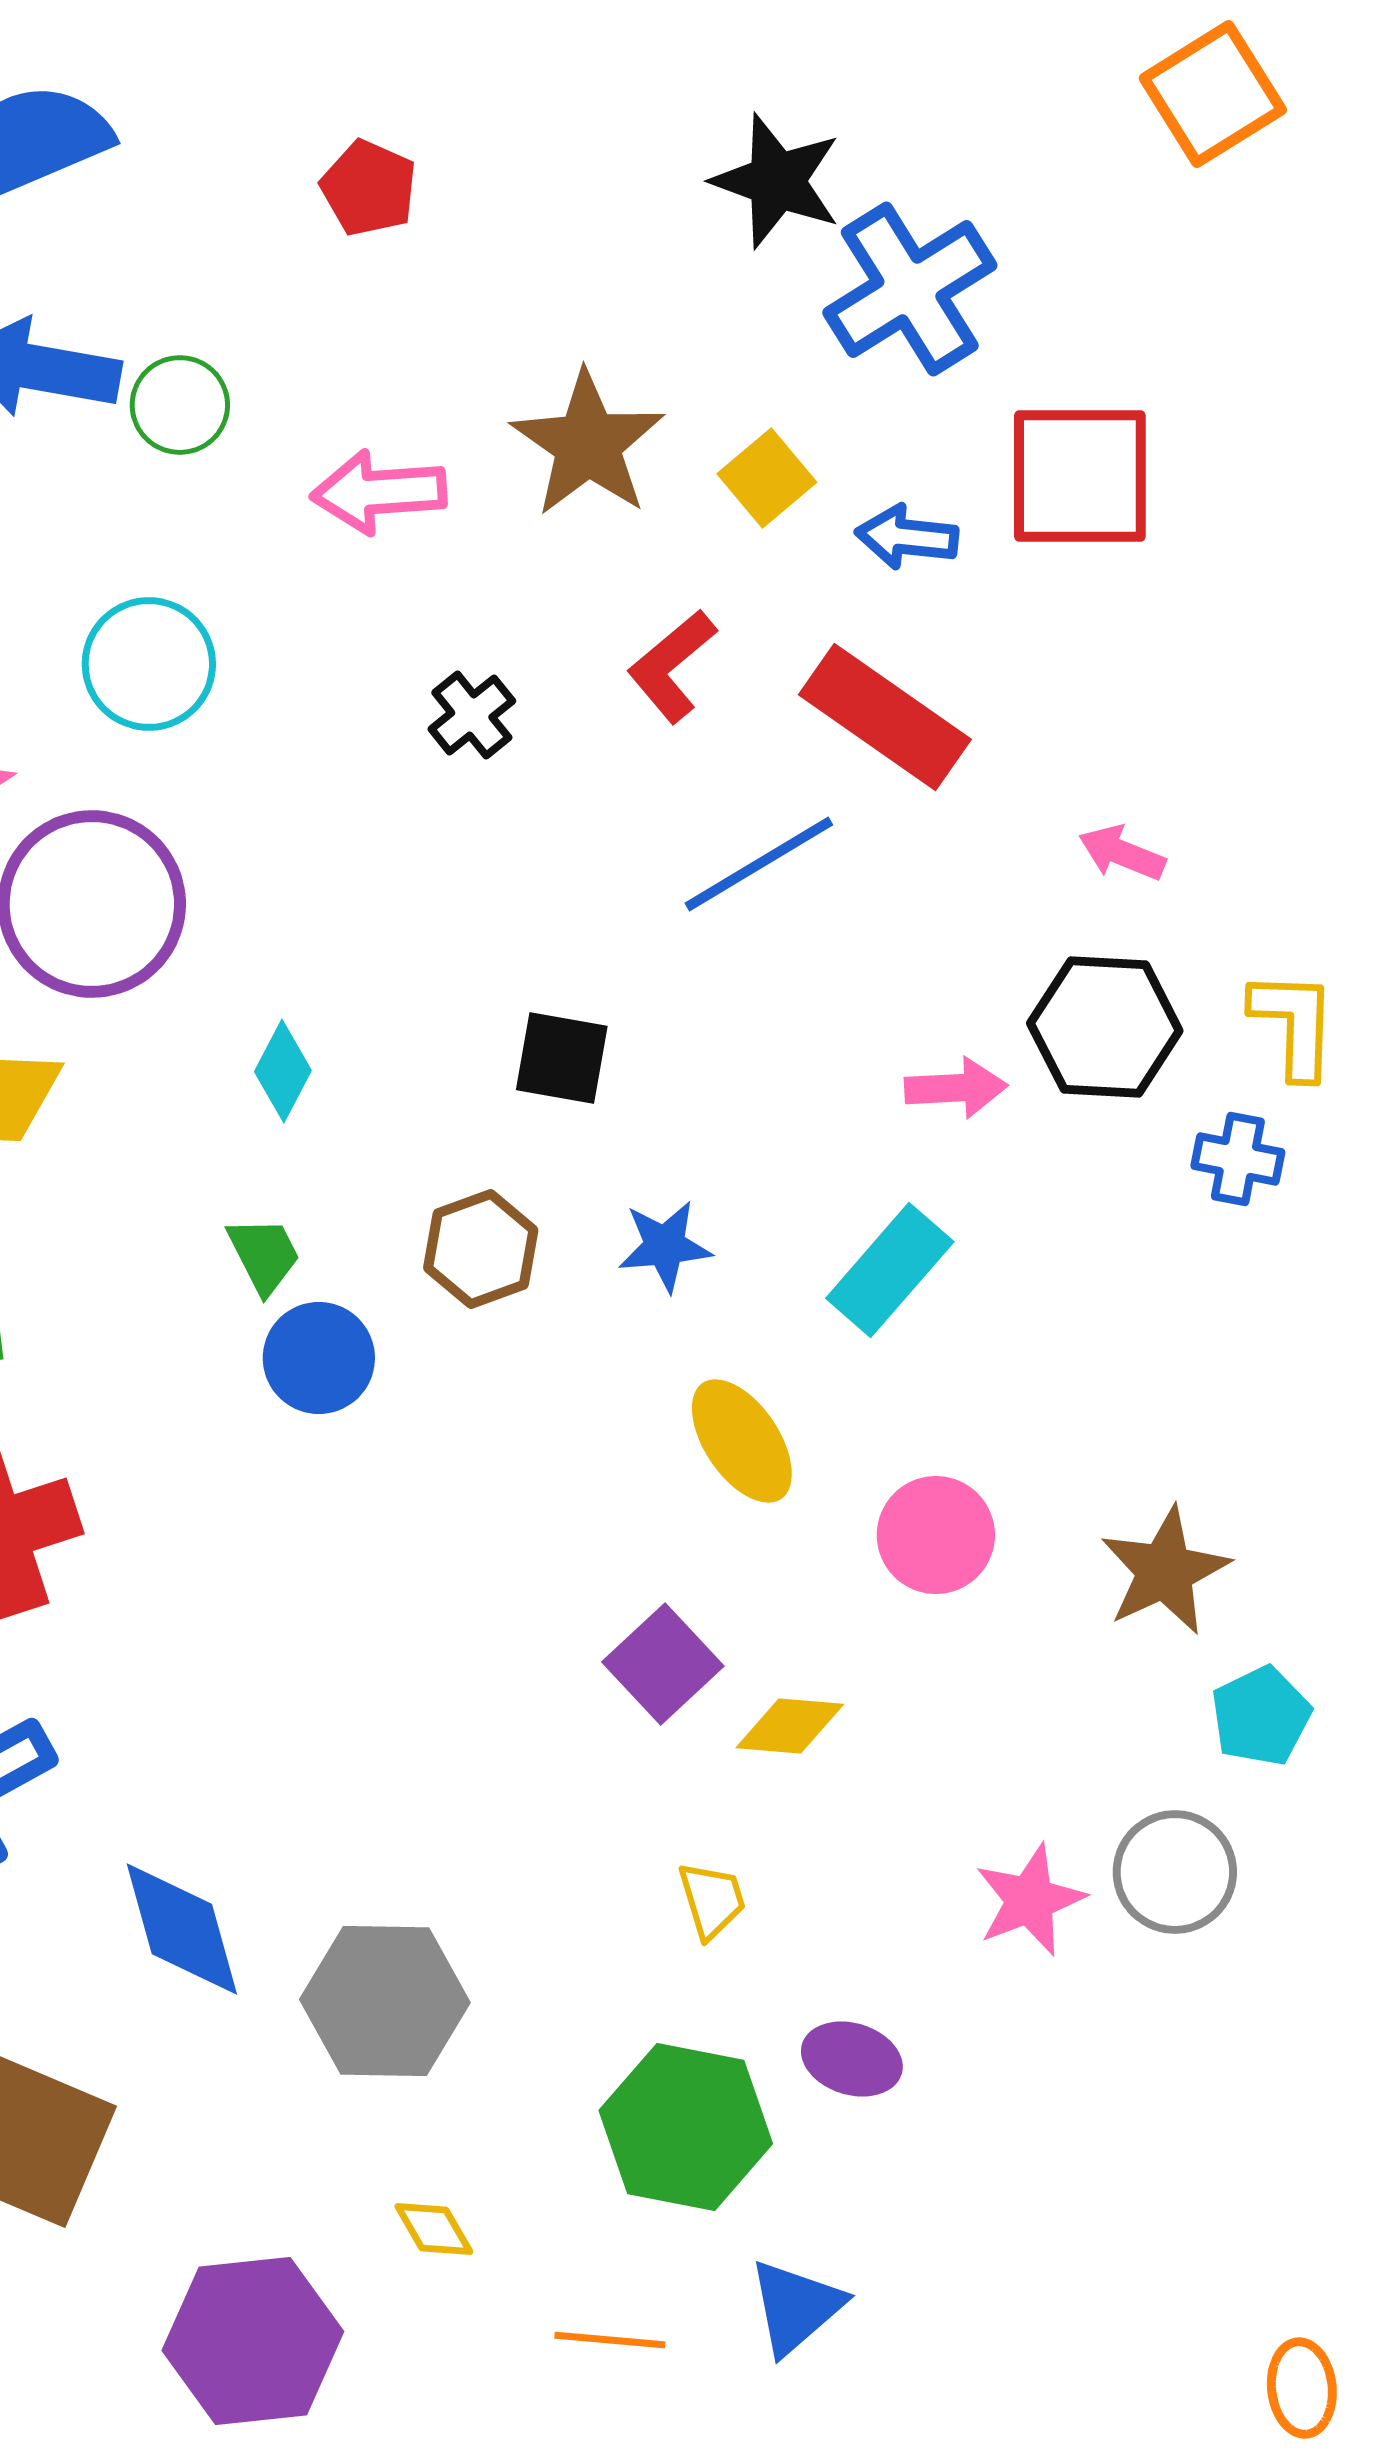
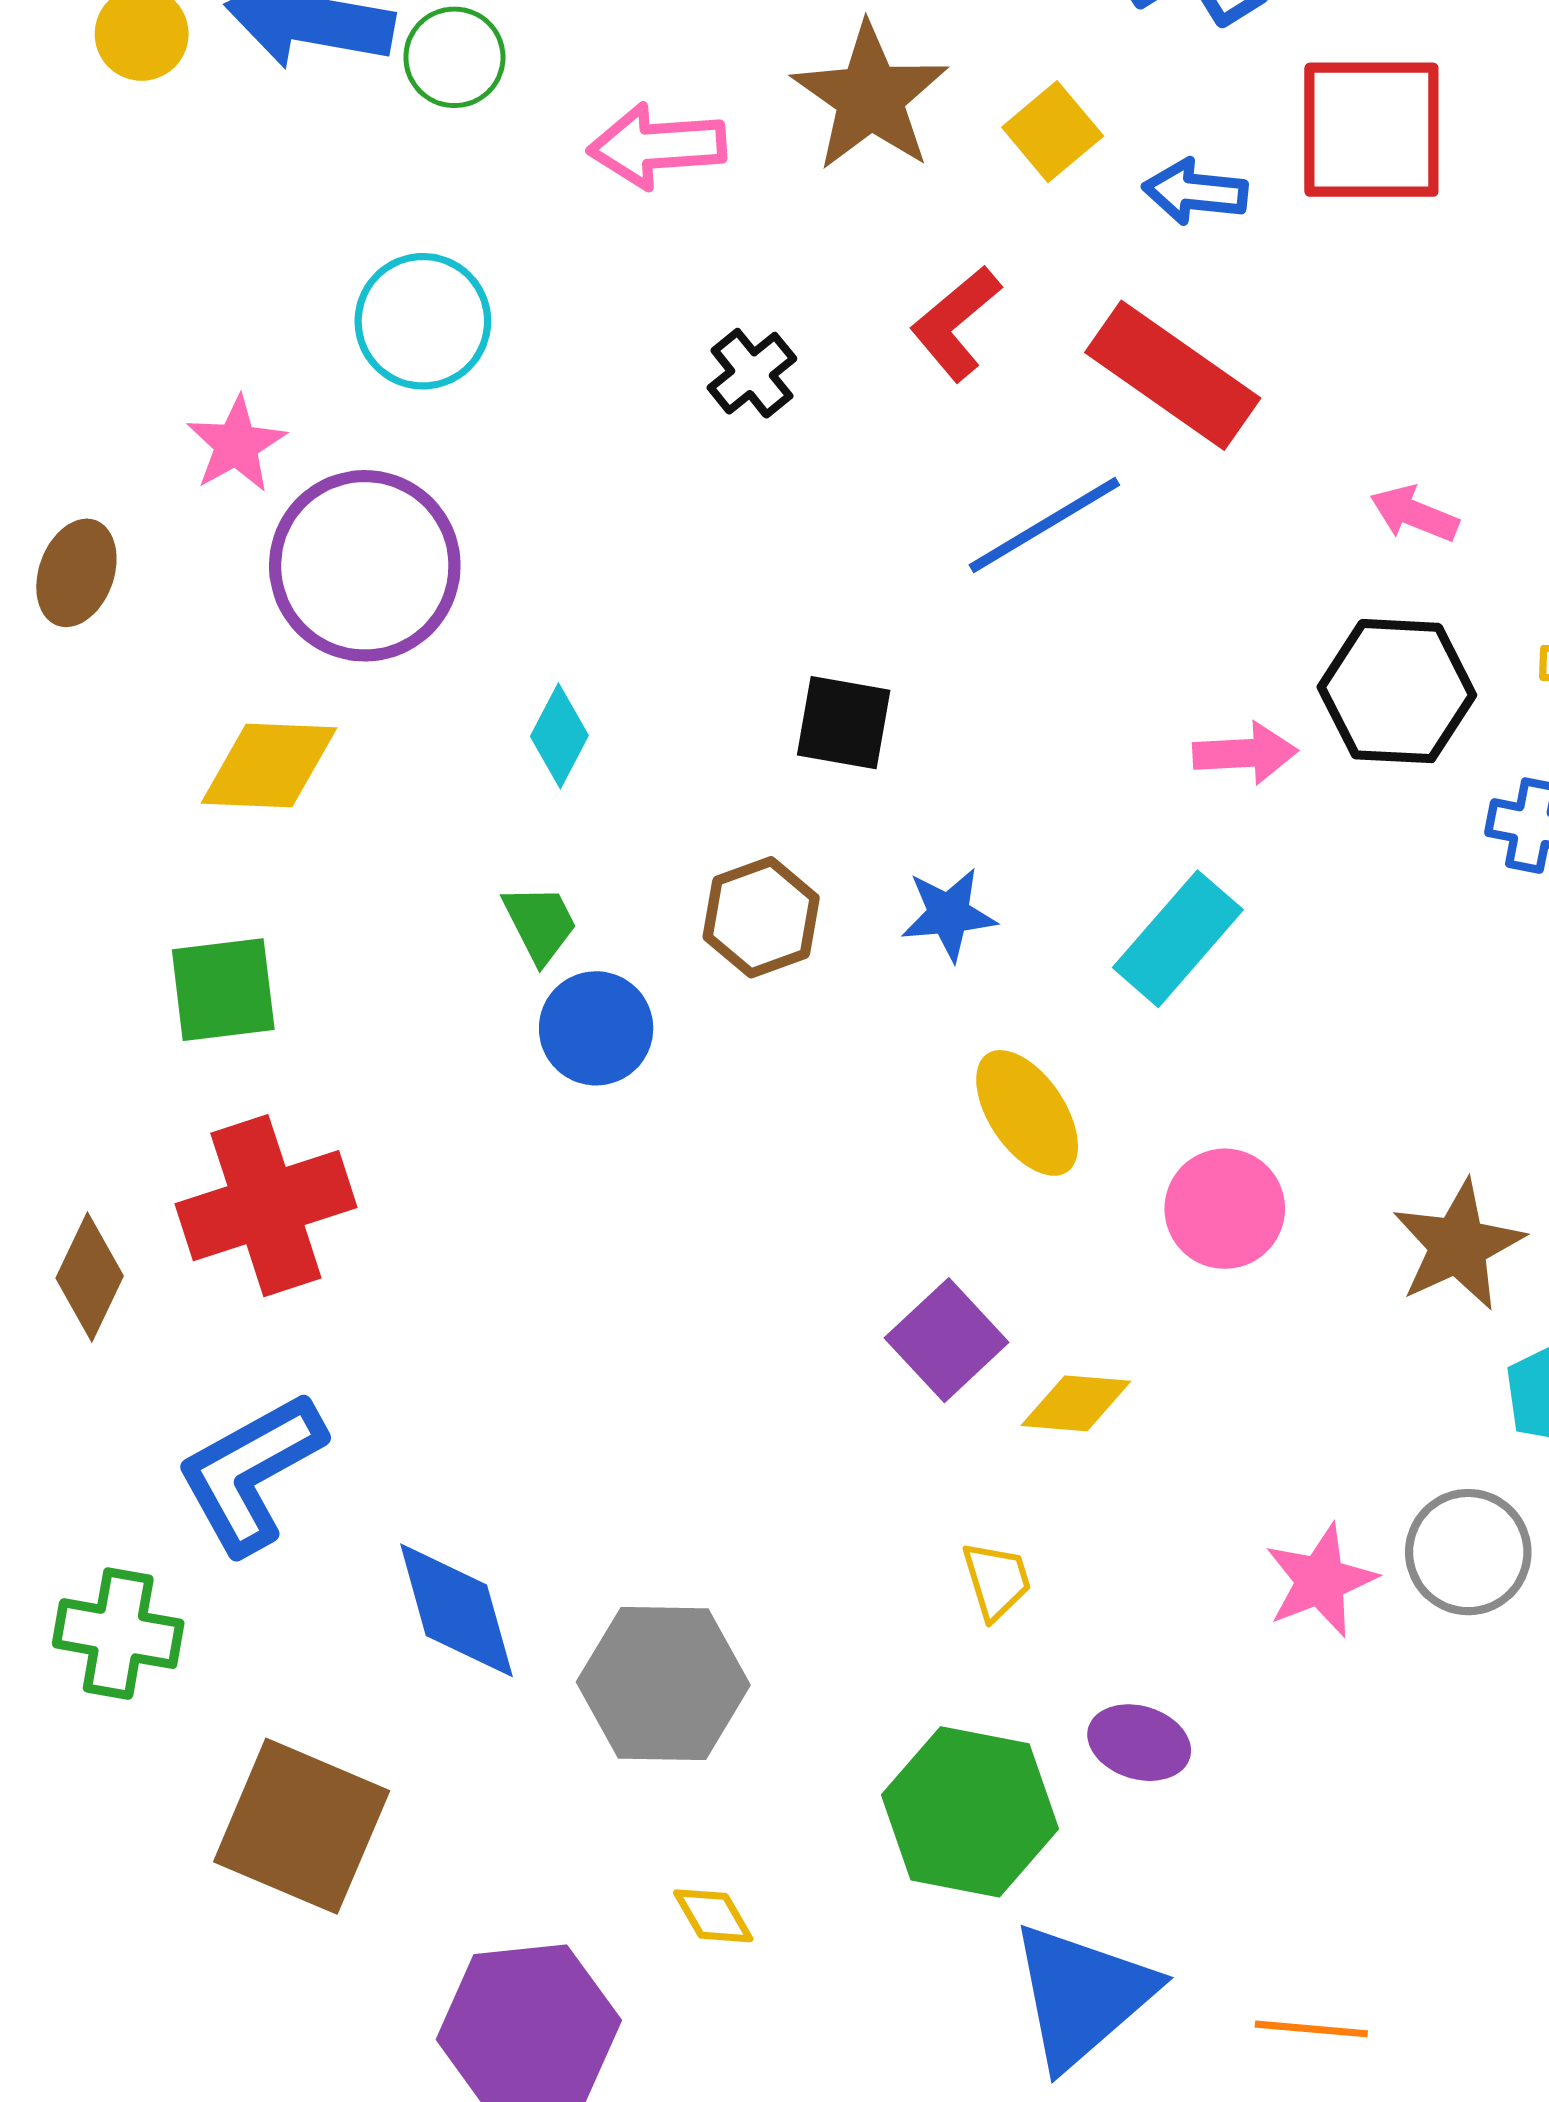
blue triangle: (796, 2307) -> (1082, 1995), size x1.5
orange line: (610, 2340) -> (1311, 2029), moved

